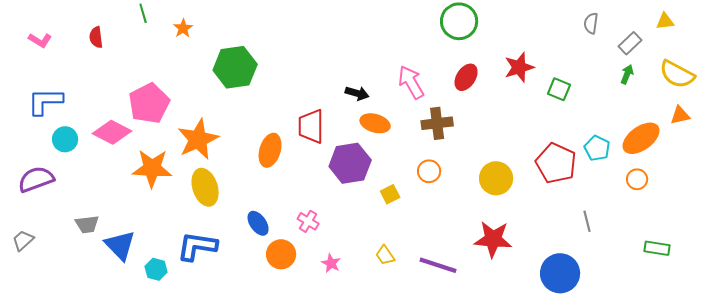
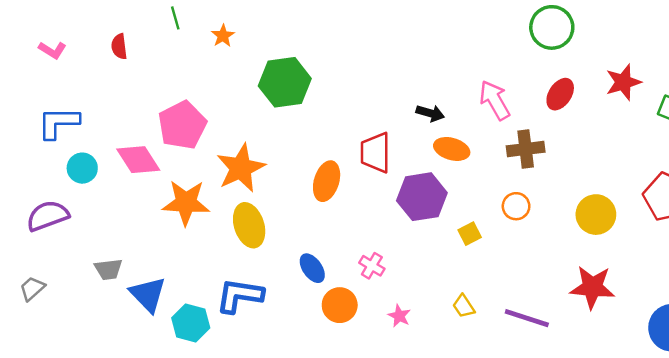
pink diamond: (112, 132) -> (138, 160), turned 30
cyan hexagon: (156, 269) -> (191, 323), size x1.4

